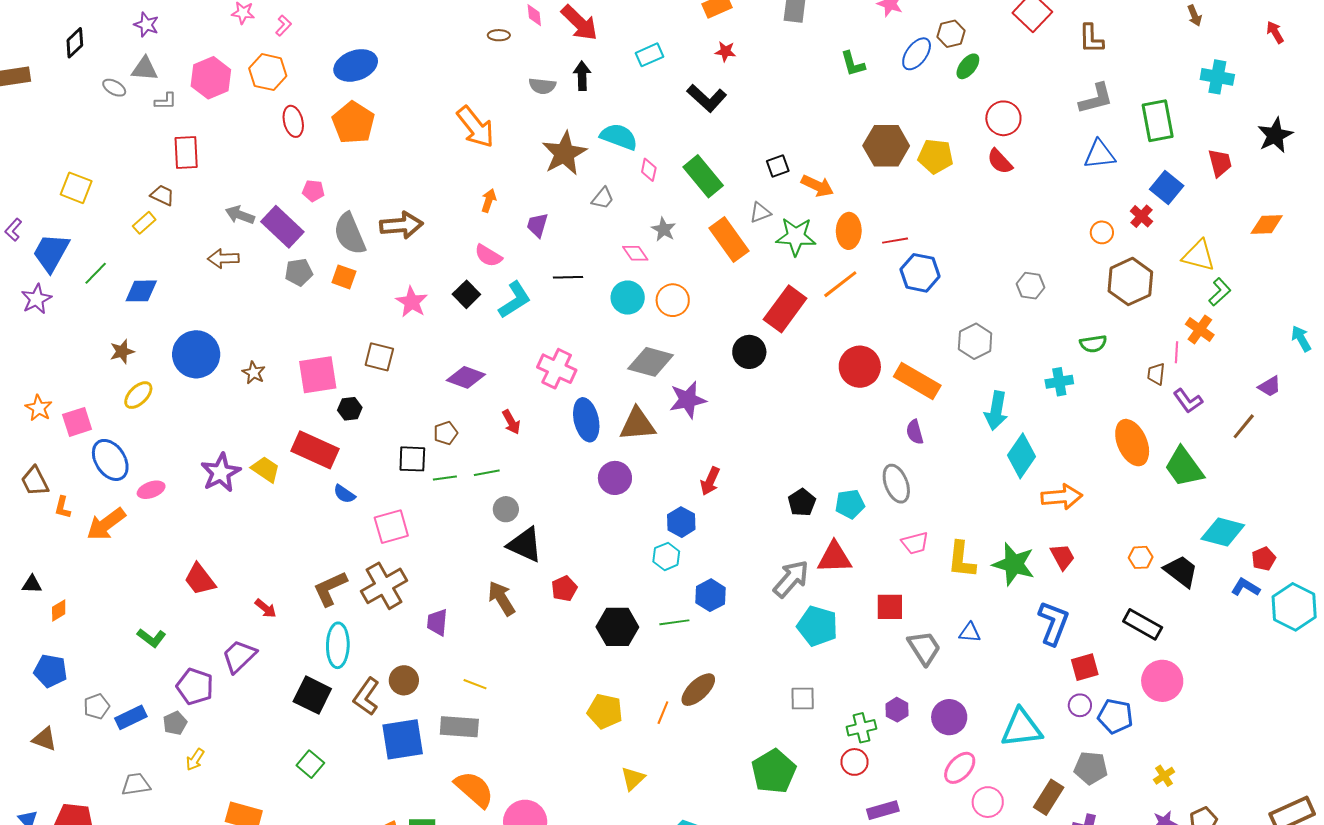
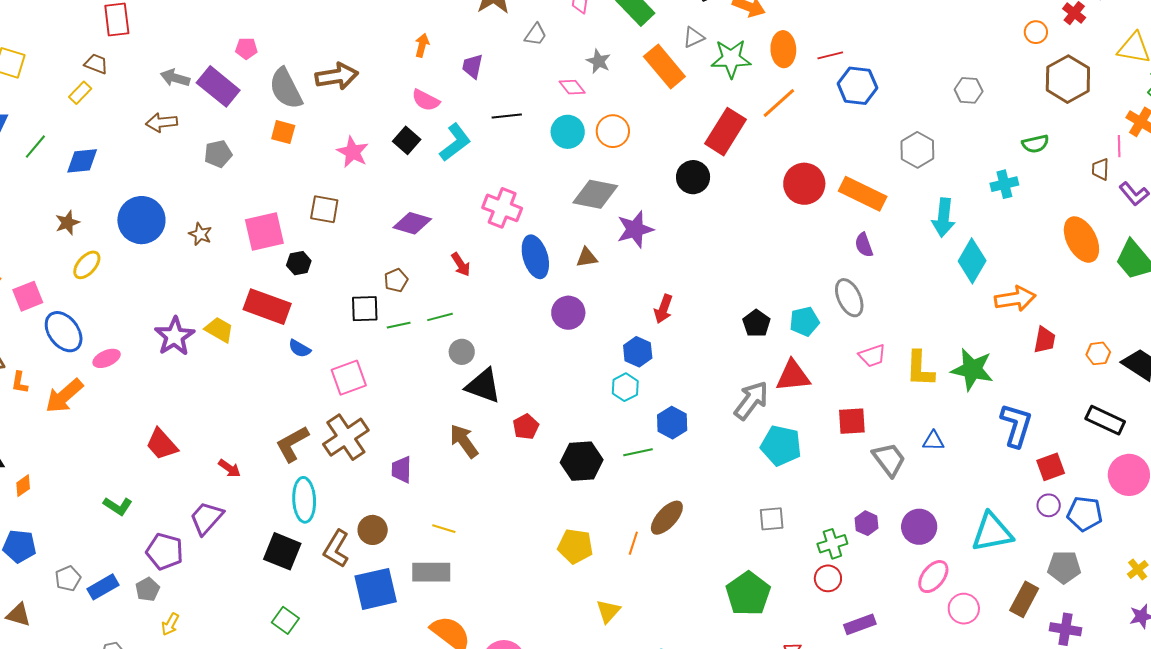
gray pentagon: (299, 272) -> (218, 154), moved
brown triangle: (637, 424) -> (587, 257), size x0.6
red trapezoid: (1063, 557) -> (1045, 340), moved, turned 44

